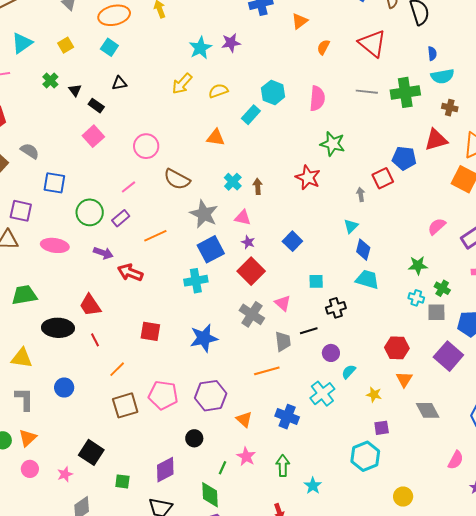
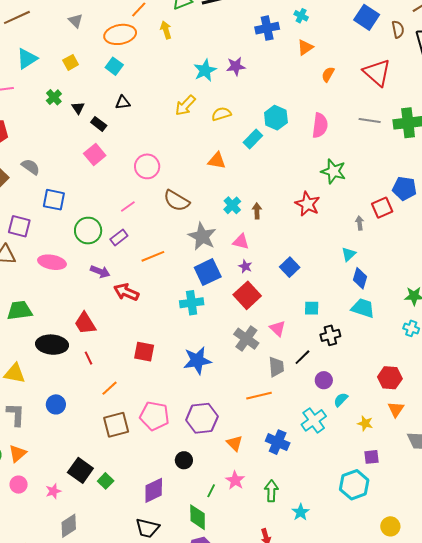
black line: (309, 331) -> (302, 357), turned -30
green square: (122, 481) -> (106, 481), moved, turned 35

